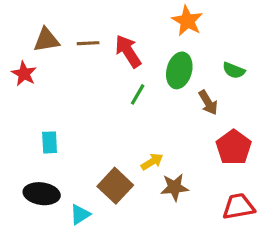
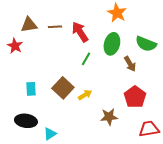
green semicircle: (234, 70) -> (146, 44), size x1.5
red pentagon: (234, 147) -> (135, 97), moved
yellow arrow: (152, 162) -> (85, 95), moved
brown square: (115, 186) -> (63, 88), moved

